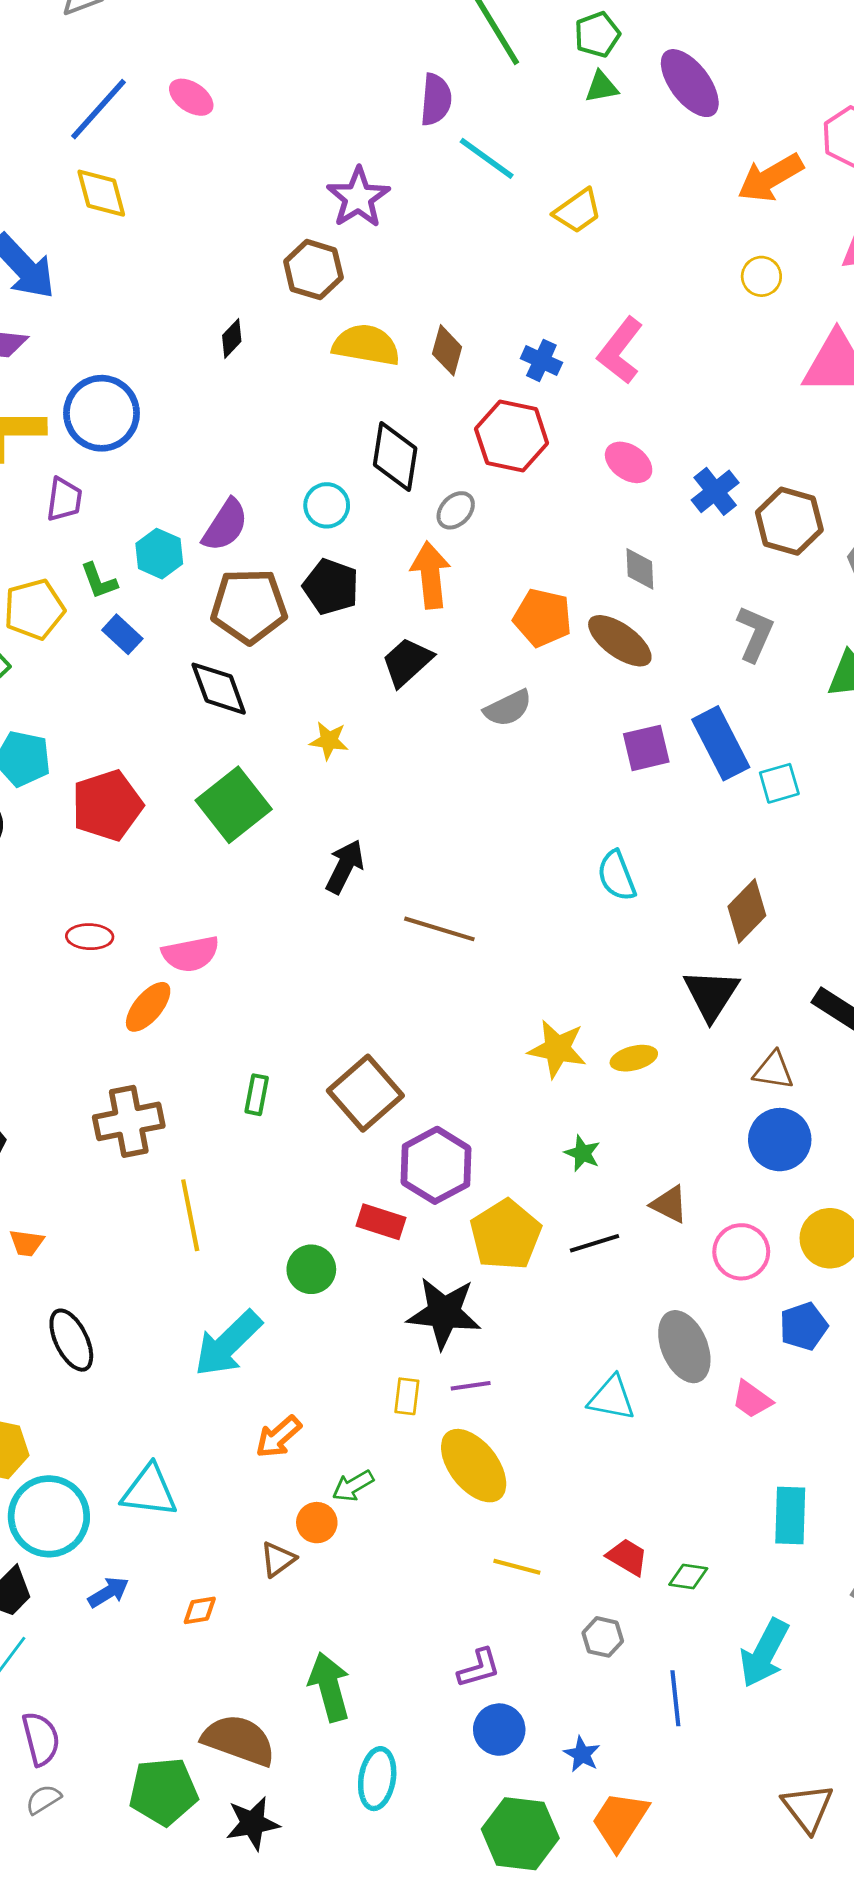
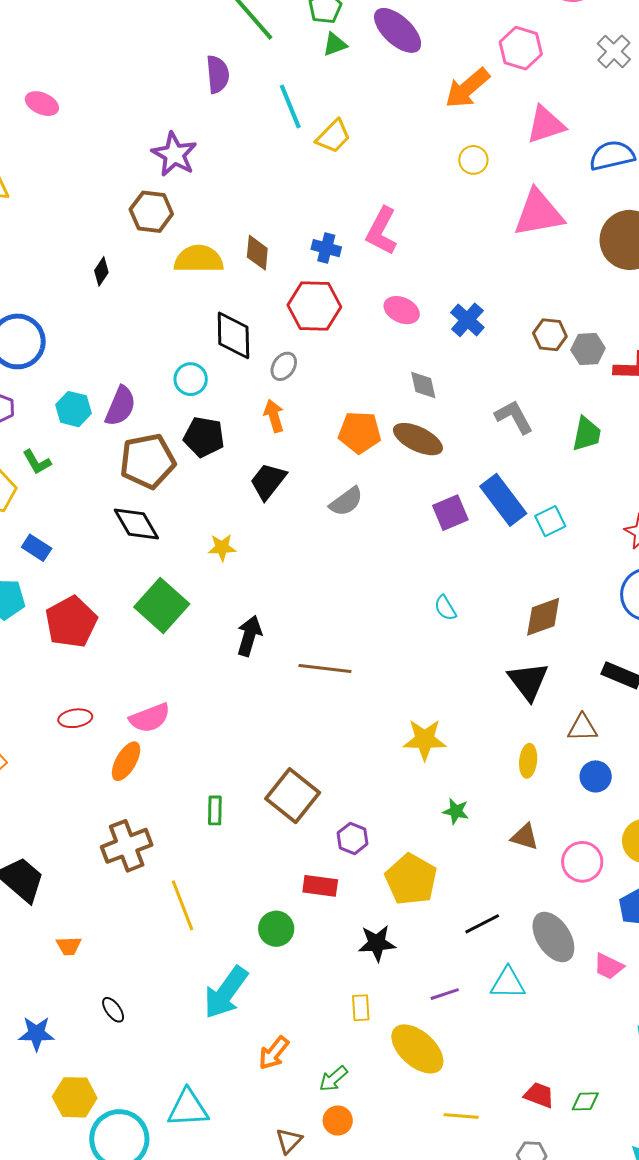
cyan line: (487, 158) -> (290, 106), moved, turned 42
brown hexagon: (789, 521) -> (550, 335), moved, size x0.7
cyan hexagon: (159, 554) -> (73, 409), moved
orange arrow: (431, 575) -> (274, 416), size x0.7
blue rectangle: (122, 634) -> (37, 548), moved
gray L-shape: (755, 634) -> (514, 417), turned -42
cyan semicircle: (617, 876) -> (445, 608), size x0.7
brown diamond: (747, 911) -> (543, 617), turned 36
yellow ellipse: (634, 1058) -> (528, 761), moved, turned -60
blue circle: (780, 1140) -> (596, 776), size x0.7
purple hexagon: (436, 1165) -> (352, 838), size x0.6
black line: (595, 1243) -> (482, 924), moved
black star: (444, 1313) -> (377, 943), size x0.7
black ellipse: (71, 1340) -> (113, 1010), size x0.6
purple line: (471, 1386) -> (445, 994), moved
orange circle: (317, 1523) -> (338, 1121), moved

